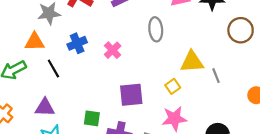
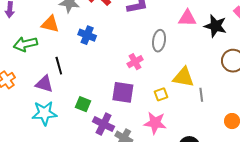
blue cross: (77, 43) -> (87, 35), turned 30
pink cross: (113, 50) -> (135, 62), moved
black line: (53, 68) -> (59, 66), moved

